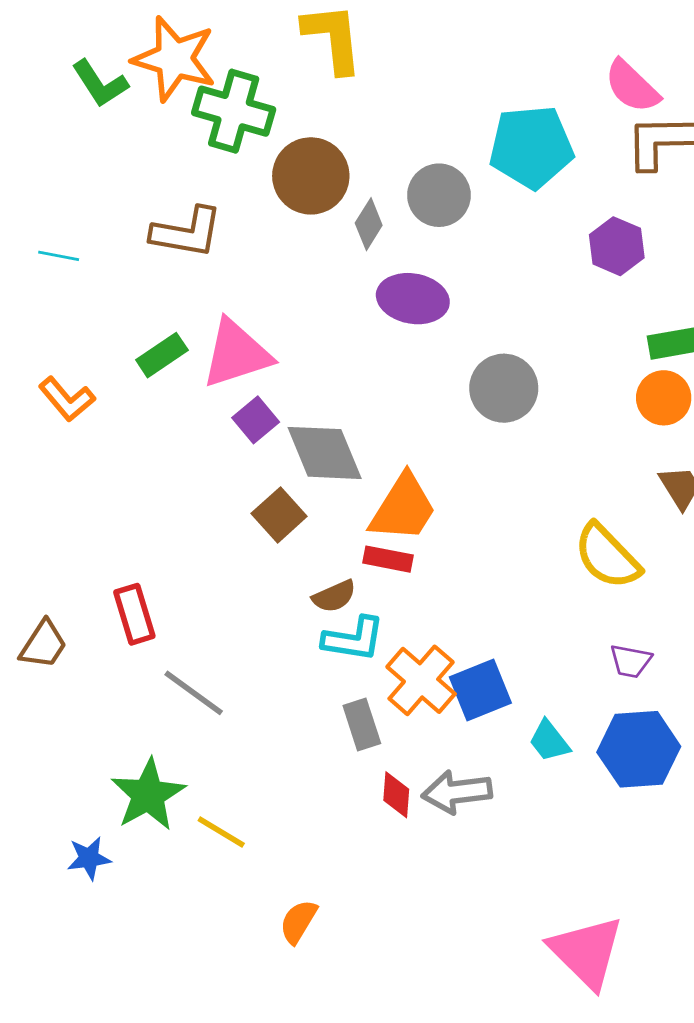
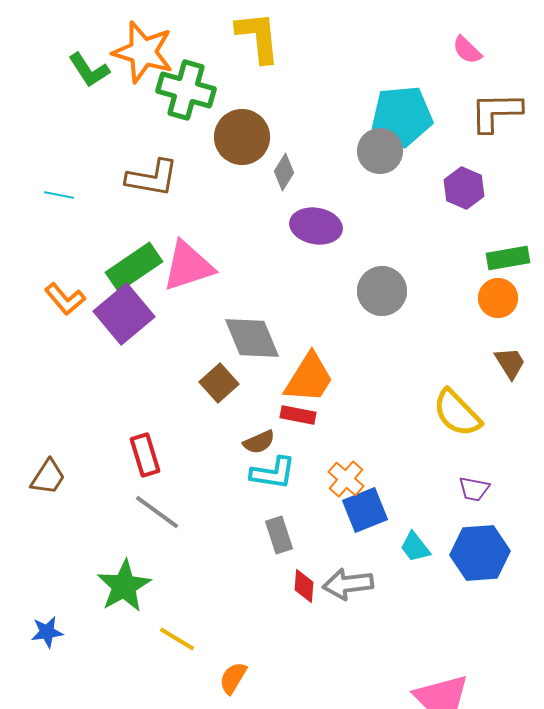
pink semicircle: (632, 86) -> (467, 50), moved, size x0.7
gray circle: (439, 195) -> (380, 151), moved
green rectangle: (162, 355) -> (134, 267), size x1.5
purple square: (256, 420) -> (124, 314), moved, size x1.8
red rectangle: (134, 614) -> (145, 455), moved
orange cross: (421, 680) -> (346, 479), moved, size x0.7
yellow line: (221, 832) -> (177, 639), moved
blue star: (89, 858) -> (47, 632), moved

